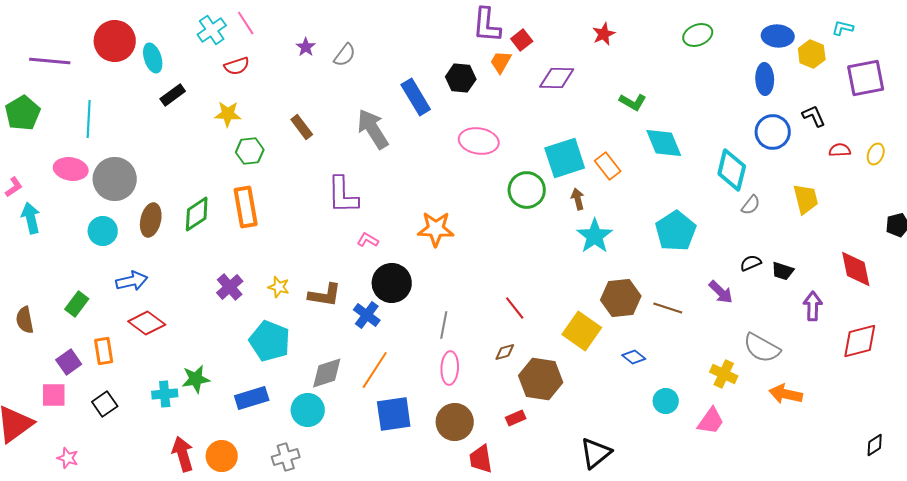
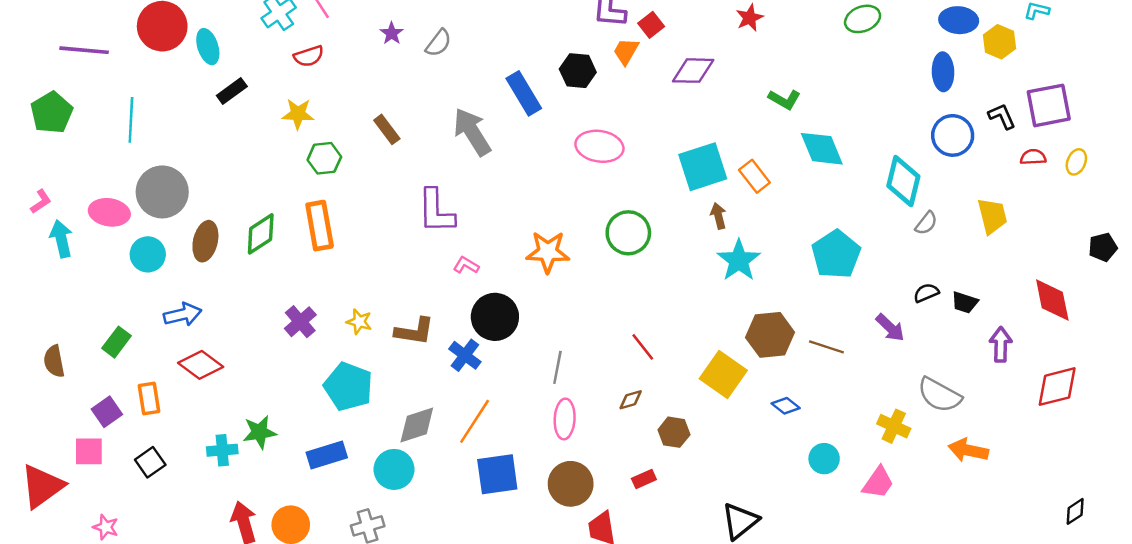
purple square: (866, 78) -> (1049, 105), moved
pink ellipse: (71, 169) -> (109, 212), moved
green circle: (527, 190) -> (628, 233), moved
brown hexagon: (541, 379) -> (674, 432), size x0.6

